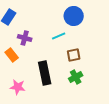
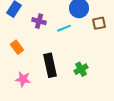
purple cross: (25, 38) -> (39, 21), moved
brown square: (74, 55) -> (99, 23), moved

